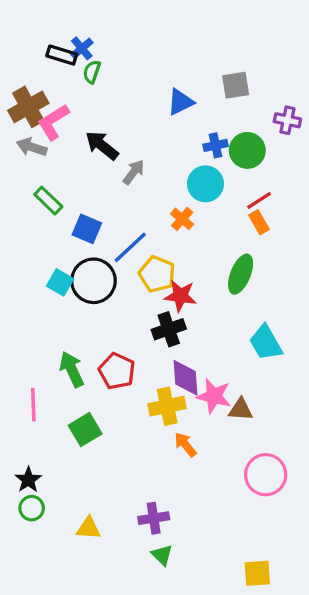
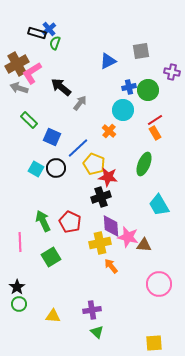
black circle: (93, 281) -> (56, 168), size x0.7

